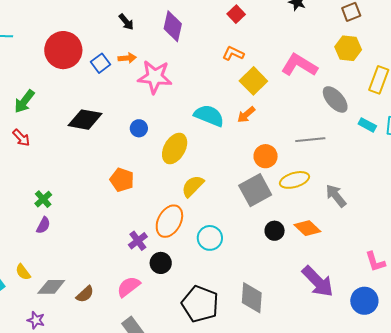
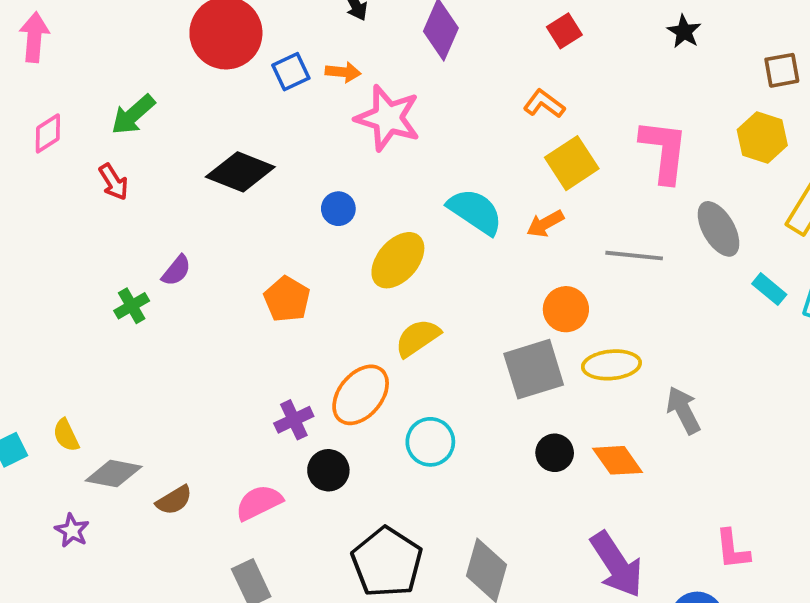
pink L-shape: (299, 65) -> (664, 151), turned 54
gray line: (310, 140) -> (634, 256), moved
purple semicircle: (43, 225) -> (176, 271), moved

